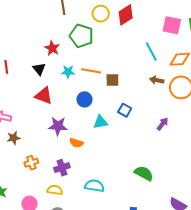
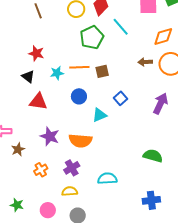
green pentagon: (81, 36) -> (92, 37), moved, turned -30
cyan line: (151, 51) -> (121, 27), moved
blue square: (125, 110) -> (121, 98), turned 32
purple arrow: (163, 124) -> (160, 103), size x1.5
purple star: (58, 126) -> (50, 136), moved, turned 30
orange semicircle: (76, 143) -> (80, 141), size x1.6

